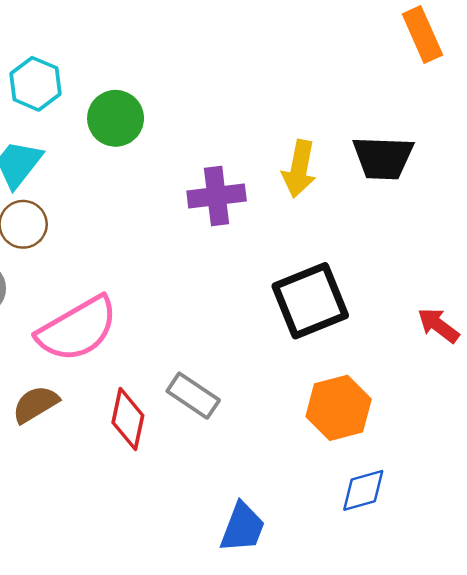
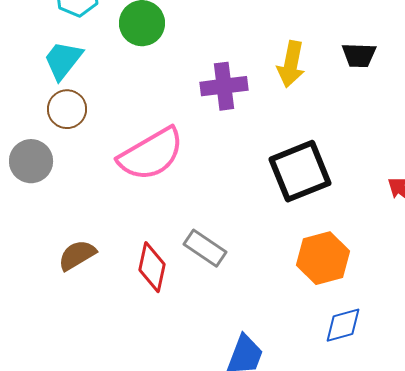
black trapezoid: (383, 158) -> (359, 55), size x0.7
pink semicircle: (77, 329) -> (151, 154), moved

